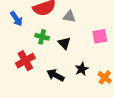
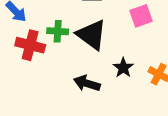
black triangle: (64, 43) -> (92, 35), size x1.6
red cross: (25, 61) -> (30, 45), moved, turned -36

